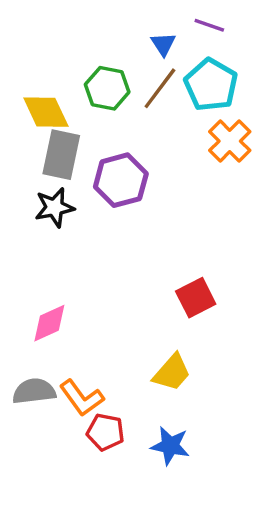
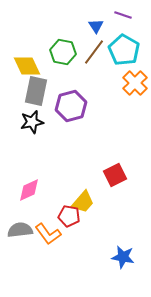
yellow trapezoid: (172, 372) -> (83, 202), moved
red pentagon: (106, 432) -> (69, 216), moved
blue star: (170, 446) -> (123, 257), moved

